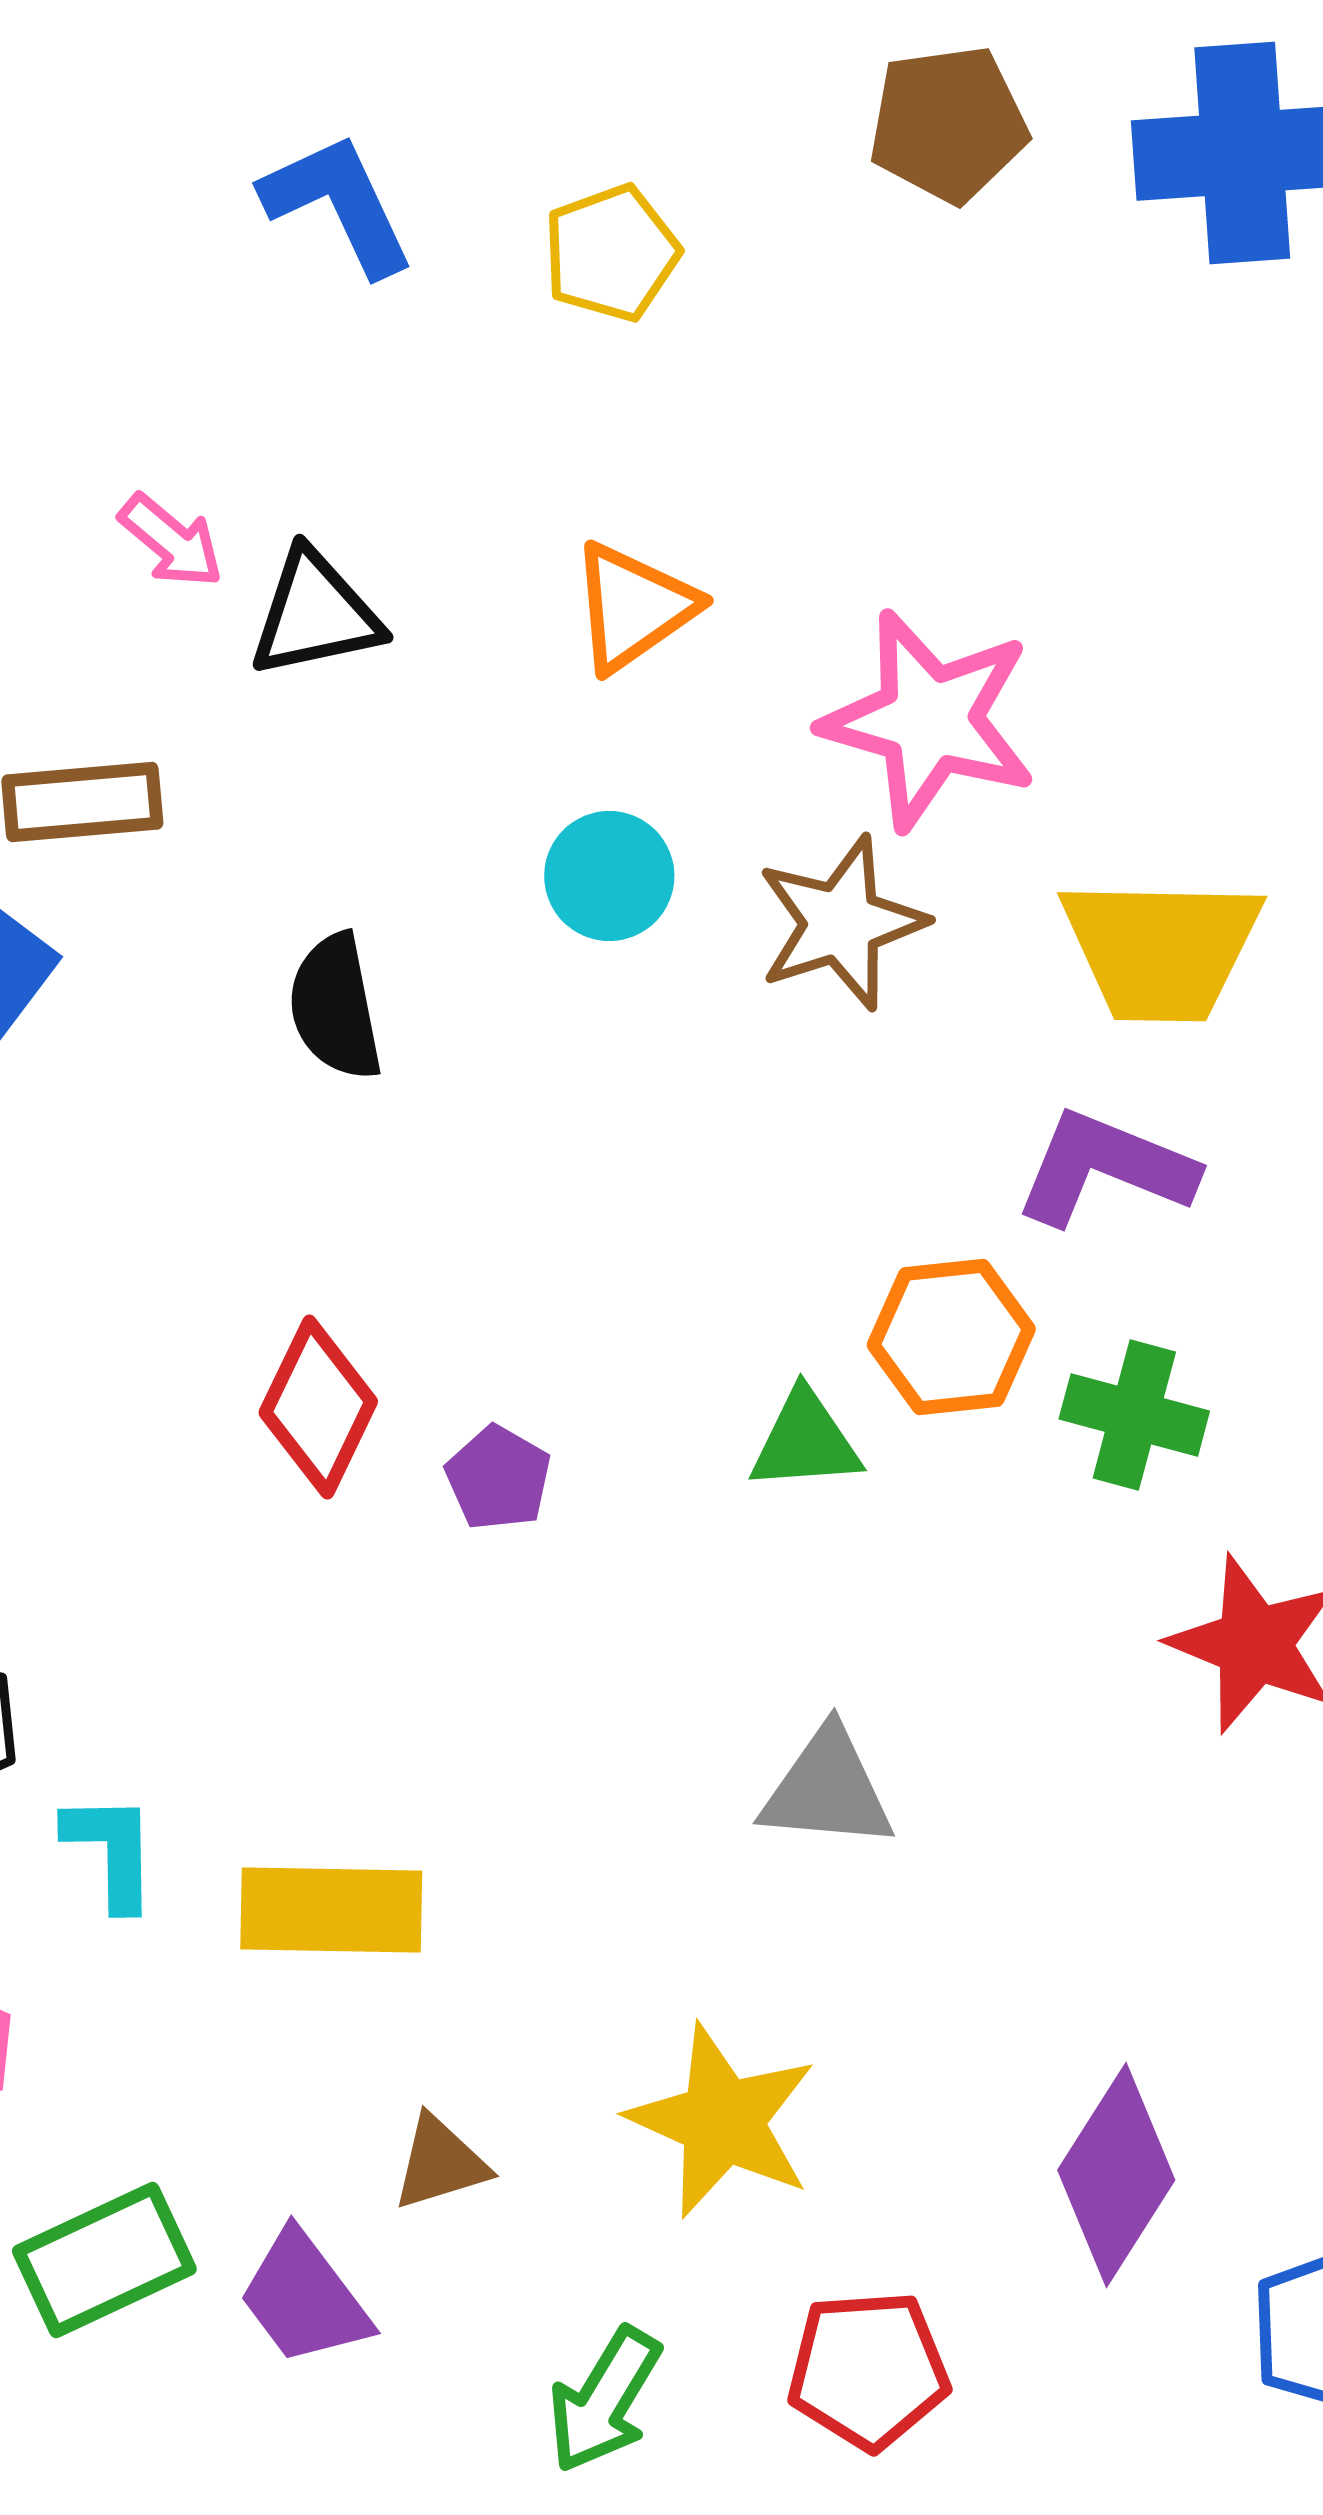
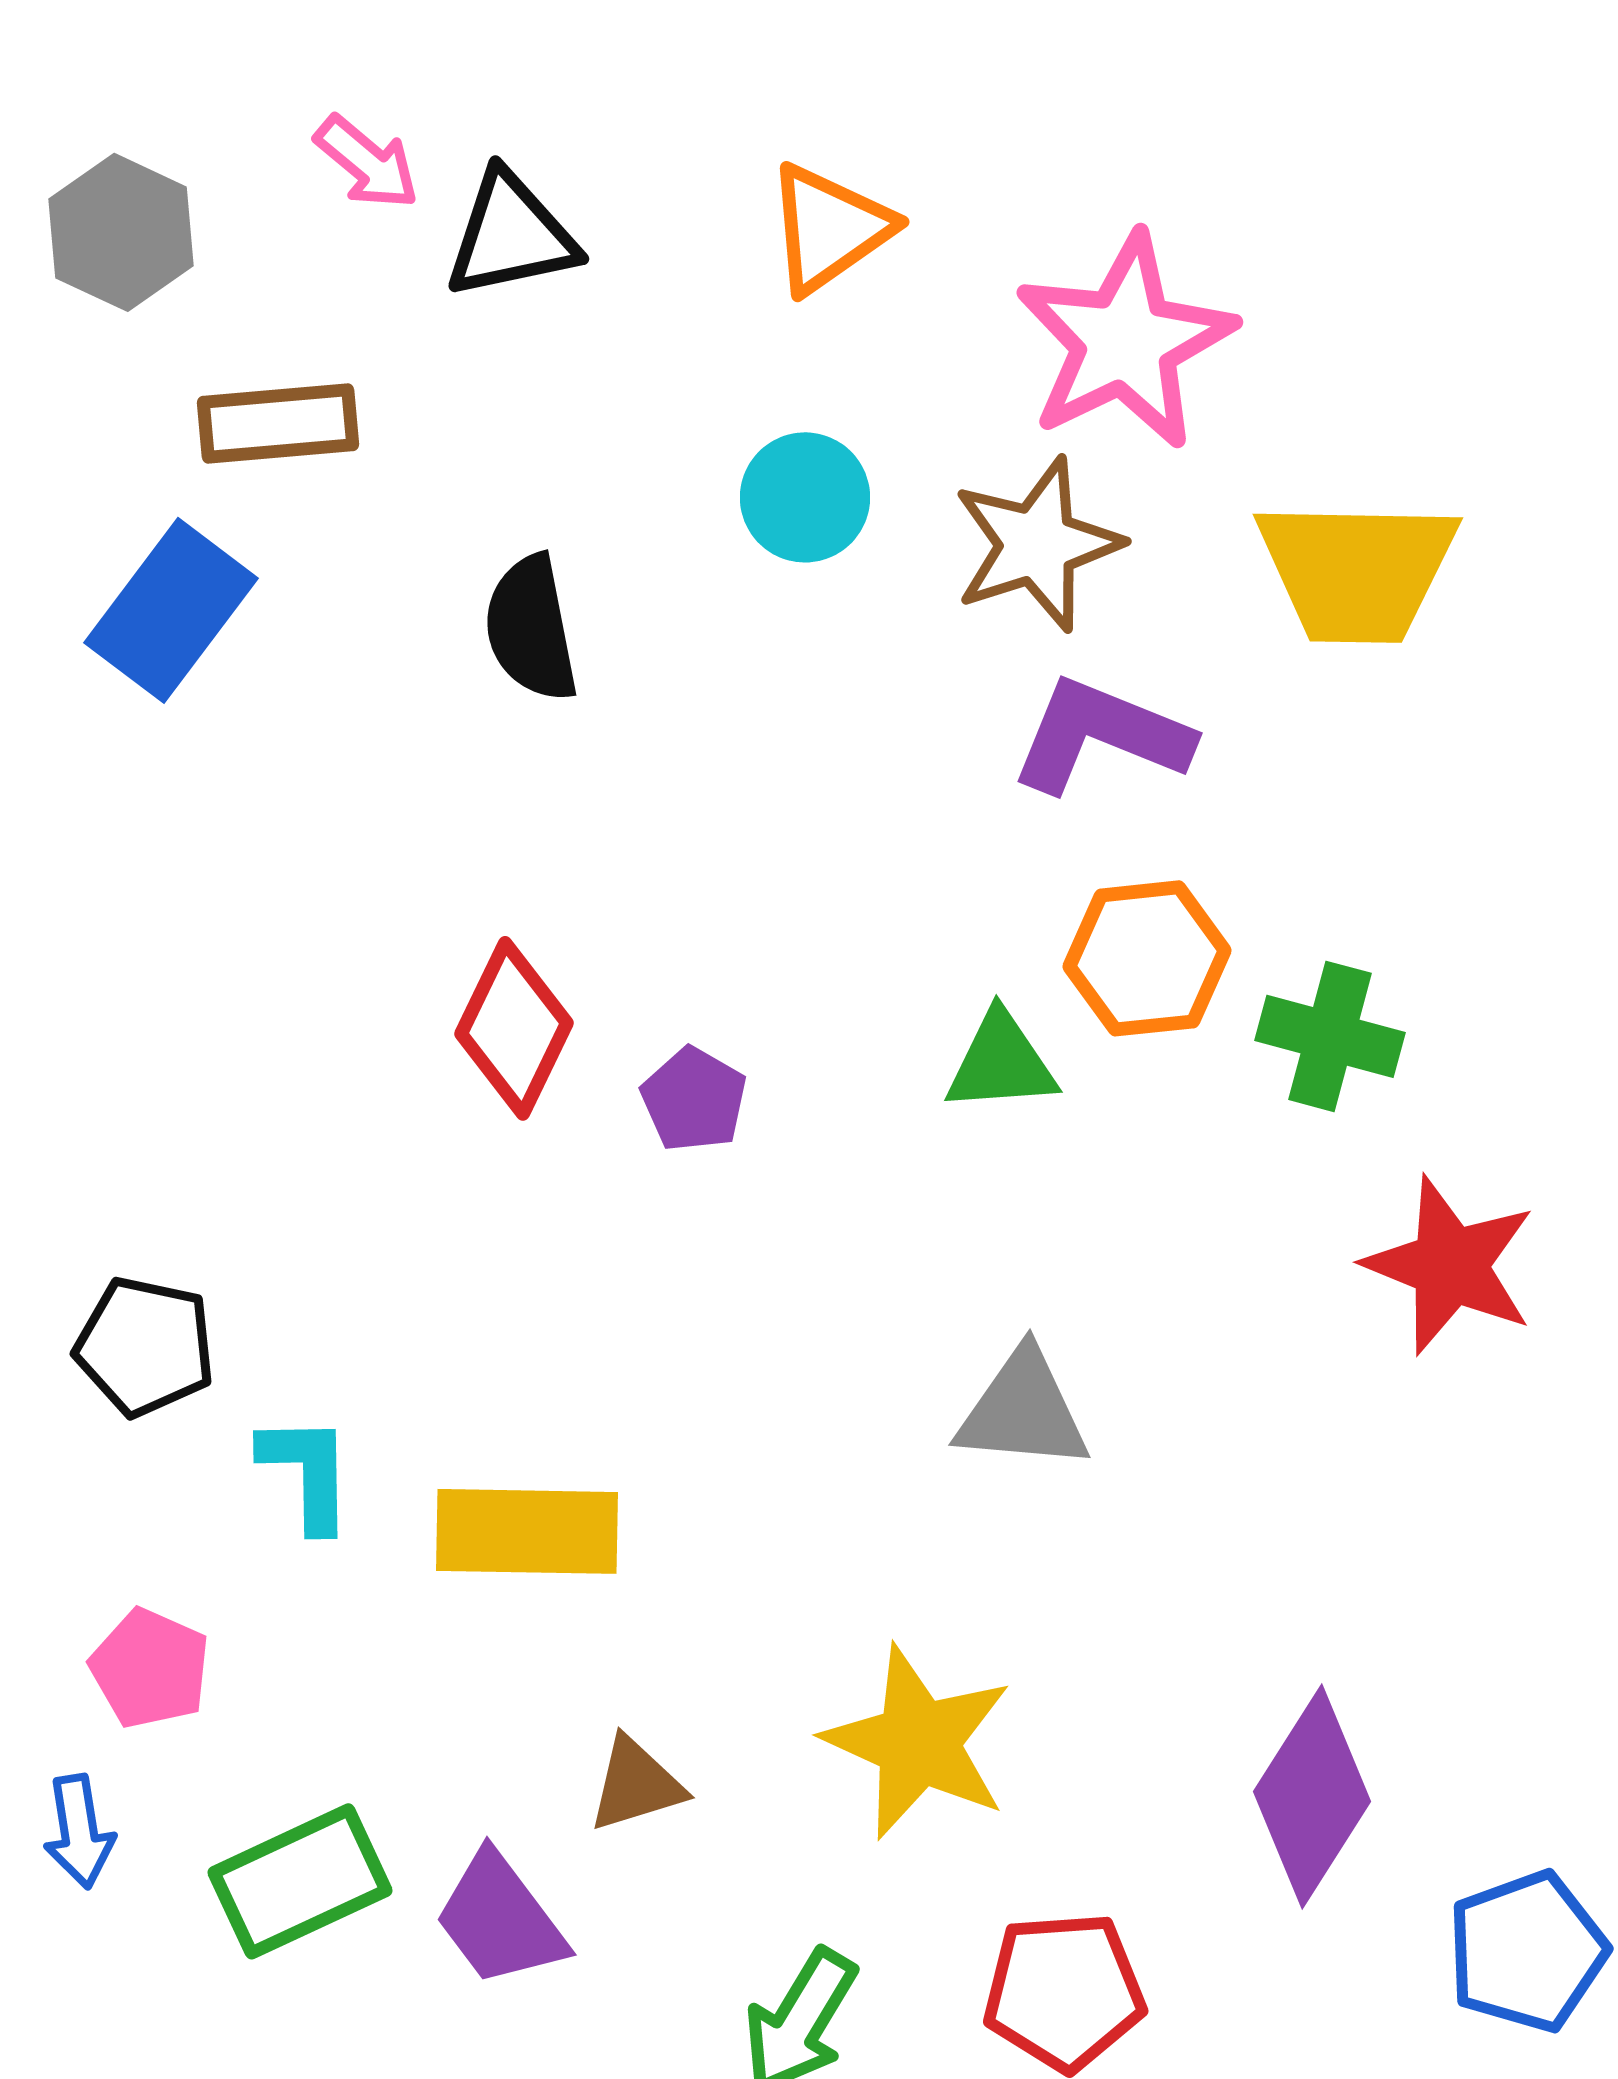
pink star: (929, 720) -> (1125, 341), turned 30
purple L-shape: (1105, 1168) -> (1101, 735), moved

